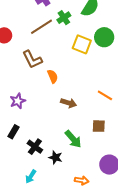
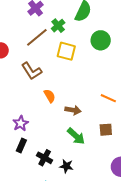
yellow square: (82, 44) -> (66, 51), moved
orange semicircle: (53, 76) -> (50, 96), moved
purple star: (18, 101) -> (21, 123), moved
green arrow: (73, 139) -> (76, 136), moved

